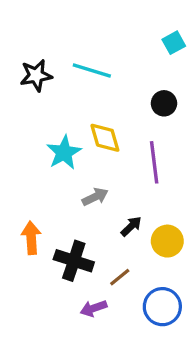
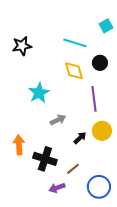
cyan line: (92, 71) -> (75, 43), moved
yellow diamond: (105, 138) -> (74, 71), moved
yellow circle: (167, 241) -> (102, 131), moved

